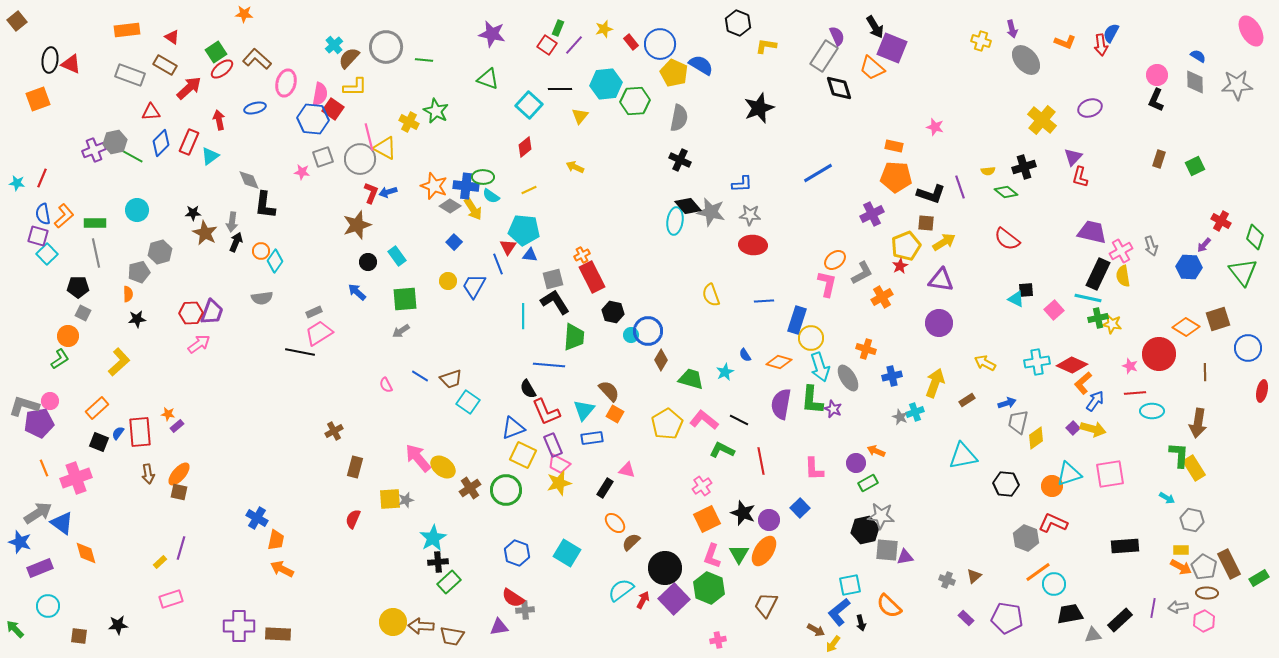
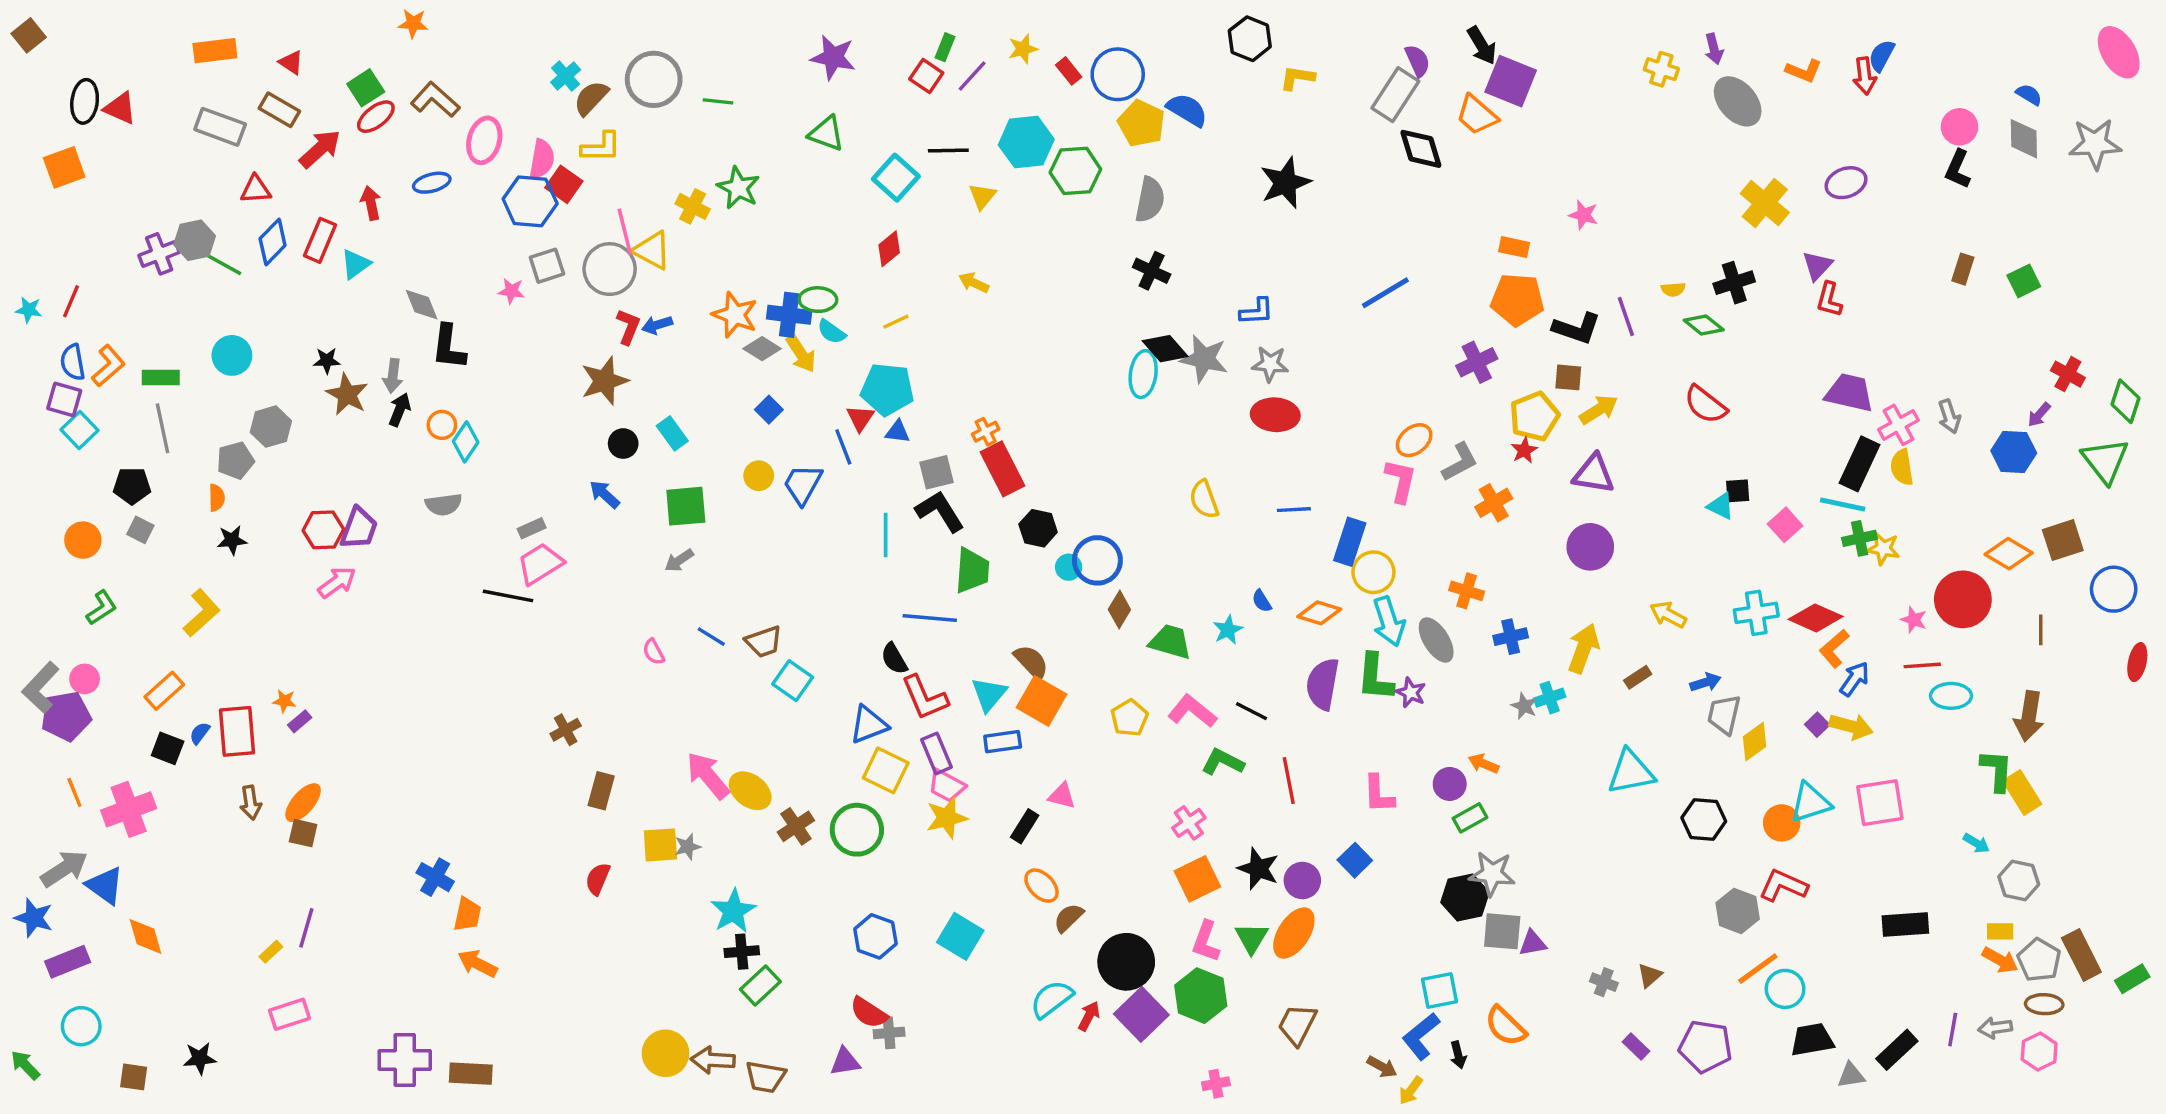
orange circle: (68, 336) -> (83, 540), moved
gray L-shape: (24, 406) -> (41, 687), turned -64
orange square: (615, 414) -> (1042, 701), size x1.6
yellow pentagon: (667, 424) -> (1130, 718), size x0.7

